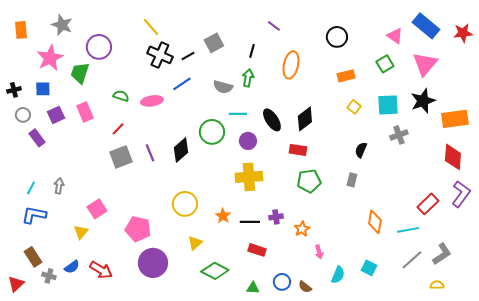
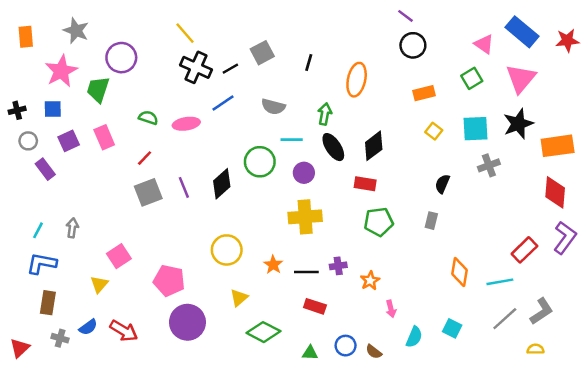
purple line: (274, 26) -> (406, 16), moved
green arrow: (248, 78) -> (325, 114), moved
brown rectangle: (33, 257) -> (48, 303), moved, turned 42

